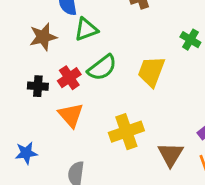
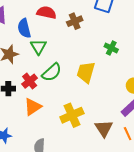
green triangle: (86, 29) -> (38, 47), turned -36
orange triangle: (71, 115) -> (33, 107), turned 42

